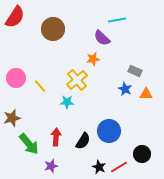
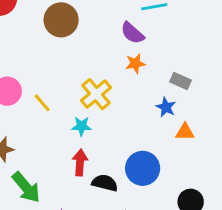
orange star: (93, 59) -> (135, 64), moved
orange triangle: (146, 94) -> (185, 132), moved
red arrow: (56, 137) -> (80, 163), moved
black semicircle: (83, 141) -> (105, 183), turned -108

